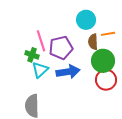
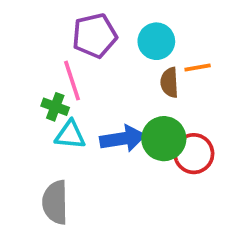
purple pentagon: (61, 48) -> (95, 36), moved
green circle: (103, 61) -> (164, 139), moved
cyan triangle: (40, 70) -> (70, 135), turned 48

